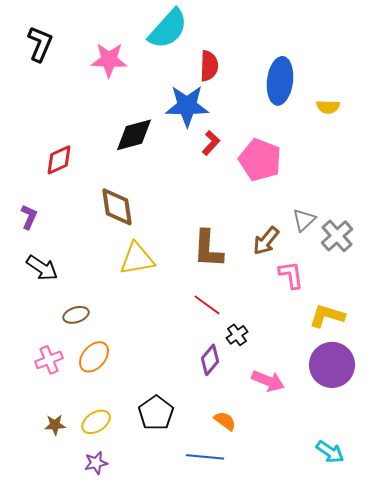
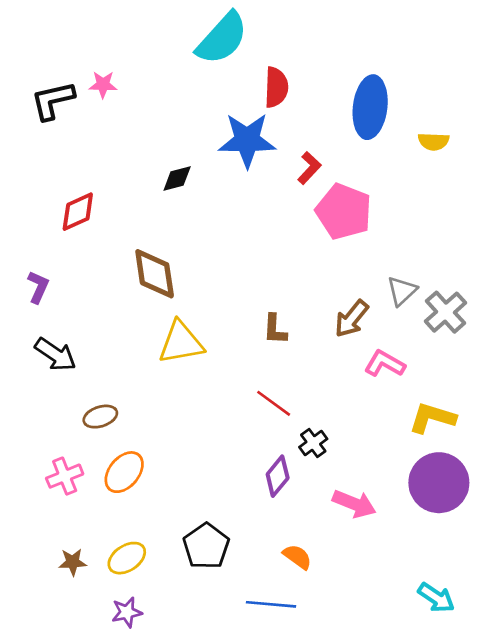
black L-shape: (40, 44) -> (53, 101), moved, turned -126
pink star: (109, 60) -> (103, 85), moved, size x0.6
black diamond: (134, 135) -> (177, 179), size x0.6
red L-shape: (211, 143) -> (309, 168), moved
brown L-shape: (208, 249) -> (275, 329), size x0.6
pink L-shape: (291, 275) -> (385, 364), turned -52

